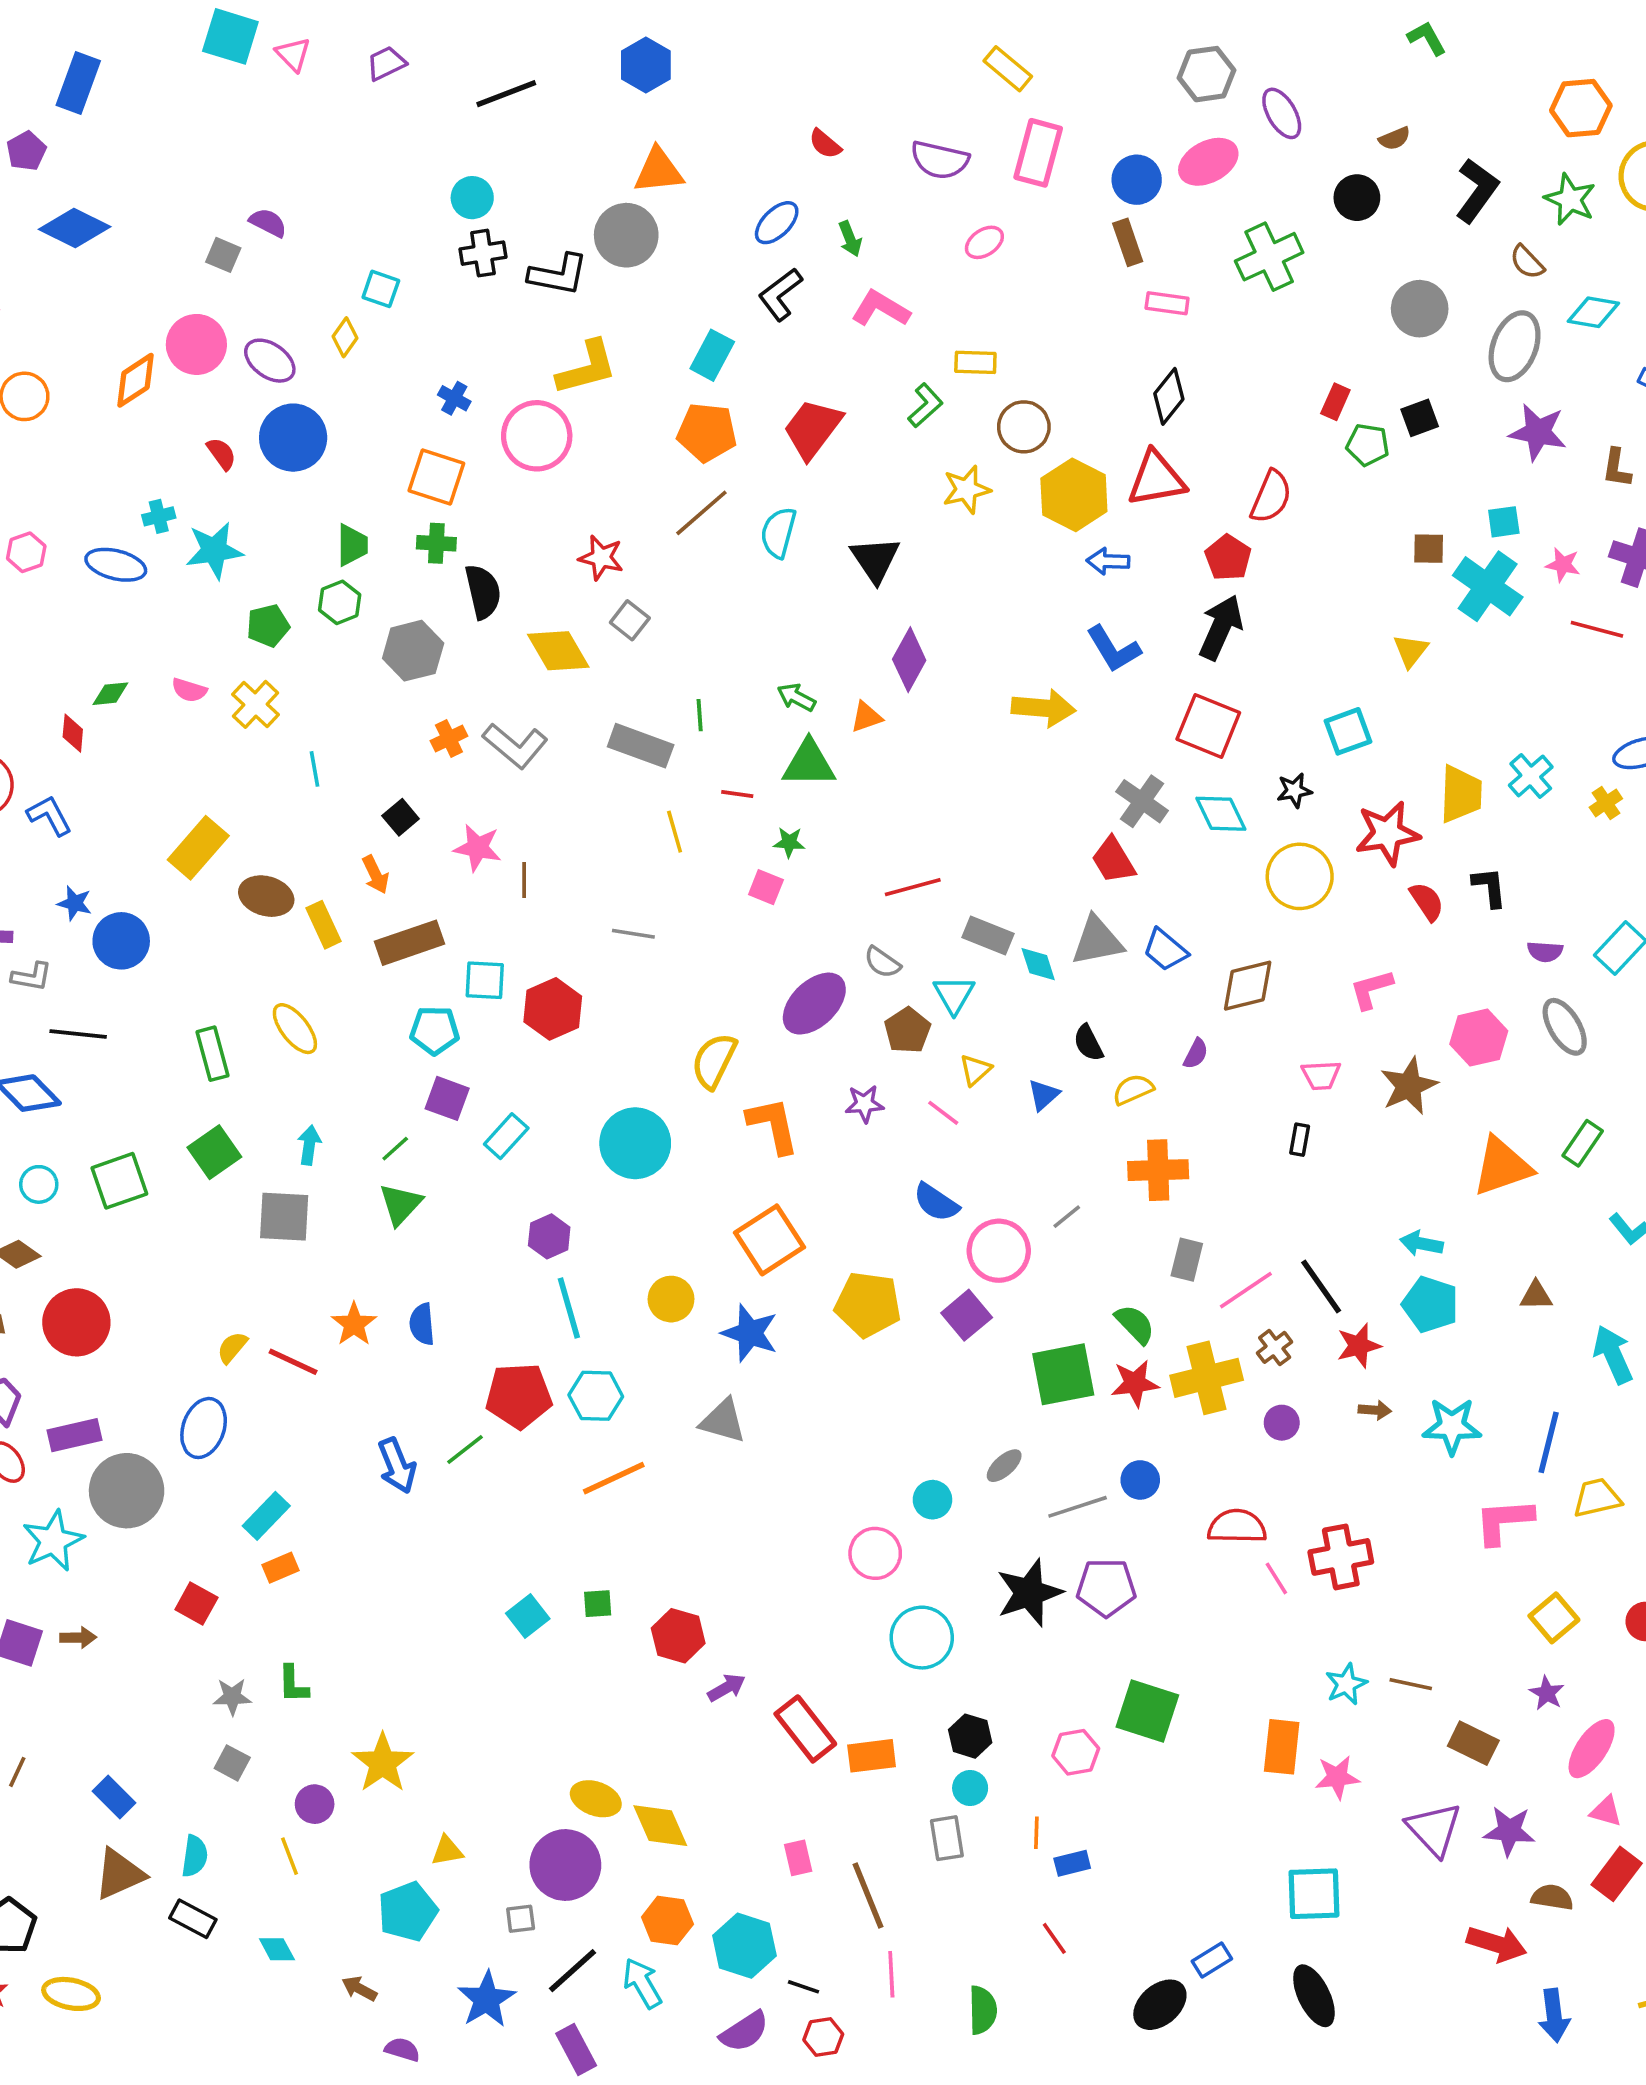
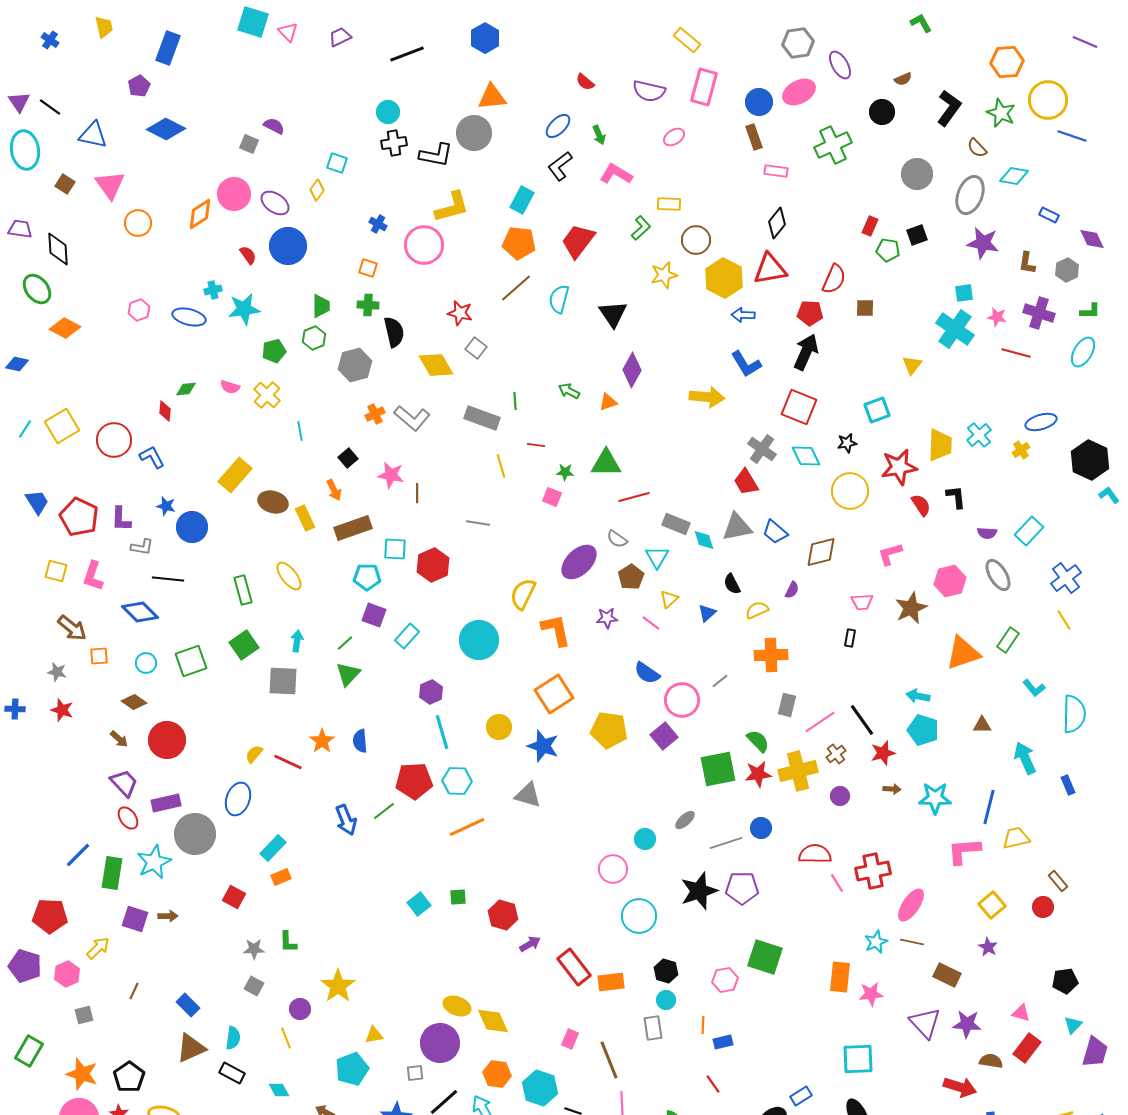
orange square: (436, 477) -> (368, 268), size x0.6
brown square: (1429, 549) -> (865, 308), moved
red pentagon: (1228, 558) -> (810, 313), turned -30
green triangle: (809, 764) -> (606, 463), moved
pink ellipse: (1592, 1749) -> (911, 905), moved
pink rectangle: (798, 1858) -> (570, 1039), turned 36

